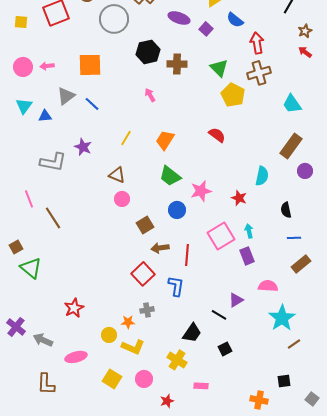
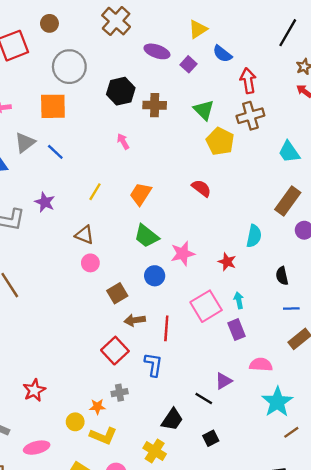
gray circle: (114, 19) -> (69, 67), moved

